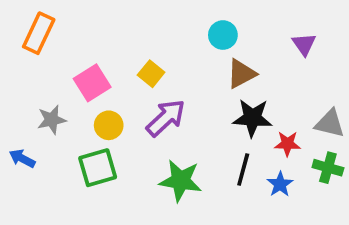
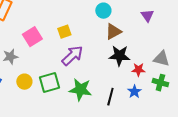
yellow square: (151, 74) -> (64, 32), turned 32
yellow circle: (109, 125) -> (24, 82), moved
green square: (98, 168) -> (49, 83), moved
black line: (243, 170) -> (110, 97), moved

